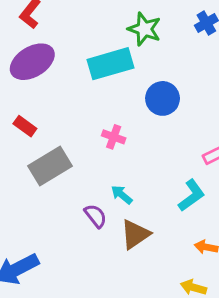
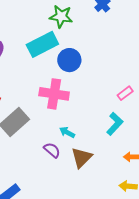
blue circle: (163, 98) -> (69, 60), moved
pink cross: (114, 137) -> (54, 94), size x1.8

